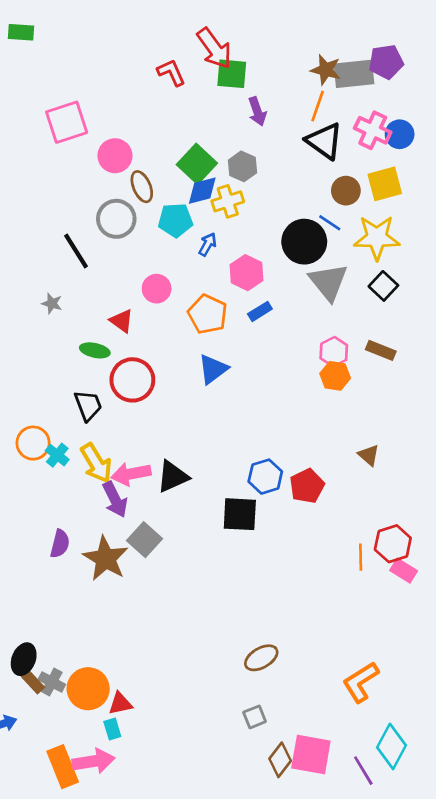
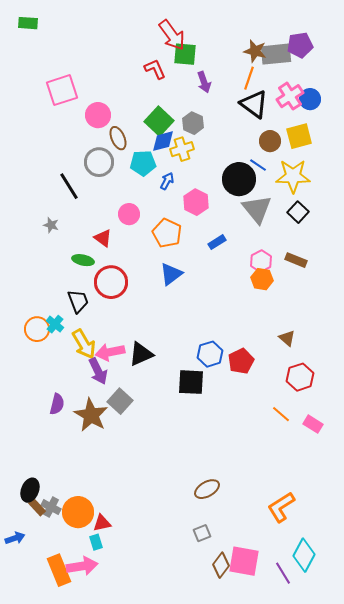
red L-shape: (171, 72) -> (155, 69), moved
pink cross: (373, 130) -> (290, 96), turned 32
blue rectangle: (260, 311) -> (217, 242), moved
cyan cross: (57, 455) -> (55, 324), moved
red hexagon: (393, 544) -> (300, 377), moved
orange line: (361, 557) -> (281, 414), turned -48

